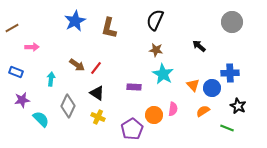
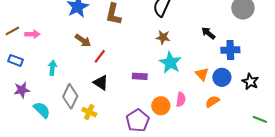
brown line: (12, 28) -> (12, 31), moved
brown arrow: (77, 65) -> (83, 40), moved
blue cross: (230, 73) -> (230, 50), moved
black star: (238, 106) -> (250, 82), moved
yellow cross: (98, 117) -> (89, 112), moved
green line: (227, 128) -> (260, 119), moved

